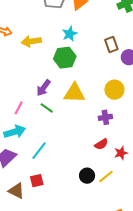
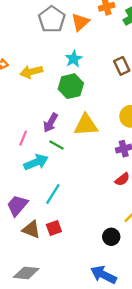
pink line: (19, 108) -> (23, 138), moved
cyan arrow: (15, 132) -> (36, 162), moved
black circle: (87, 176) -> (111, 237), moved
brown triangle: (16, 191) -> (31, 229), moved

